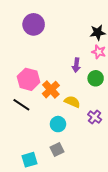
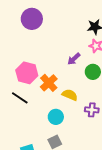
purple arrow: (76, 65) -> (74, 59), turned 40
purple cross: (95, 117) -> (92, 110), turned -32

